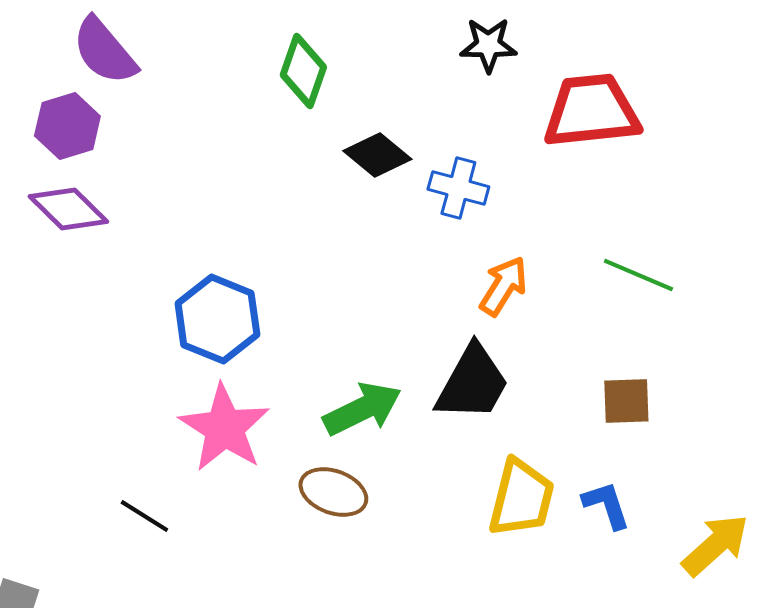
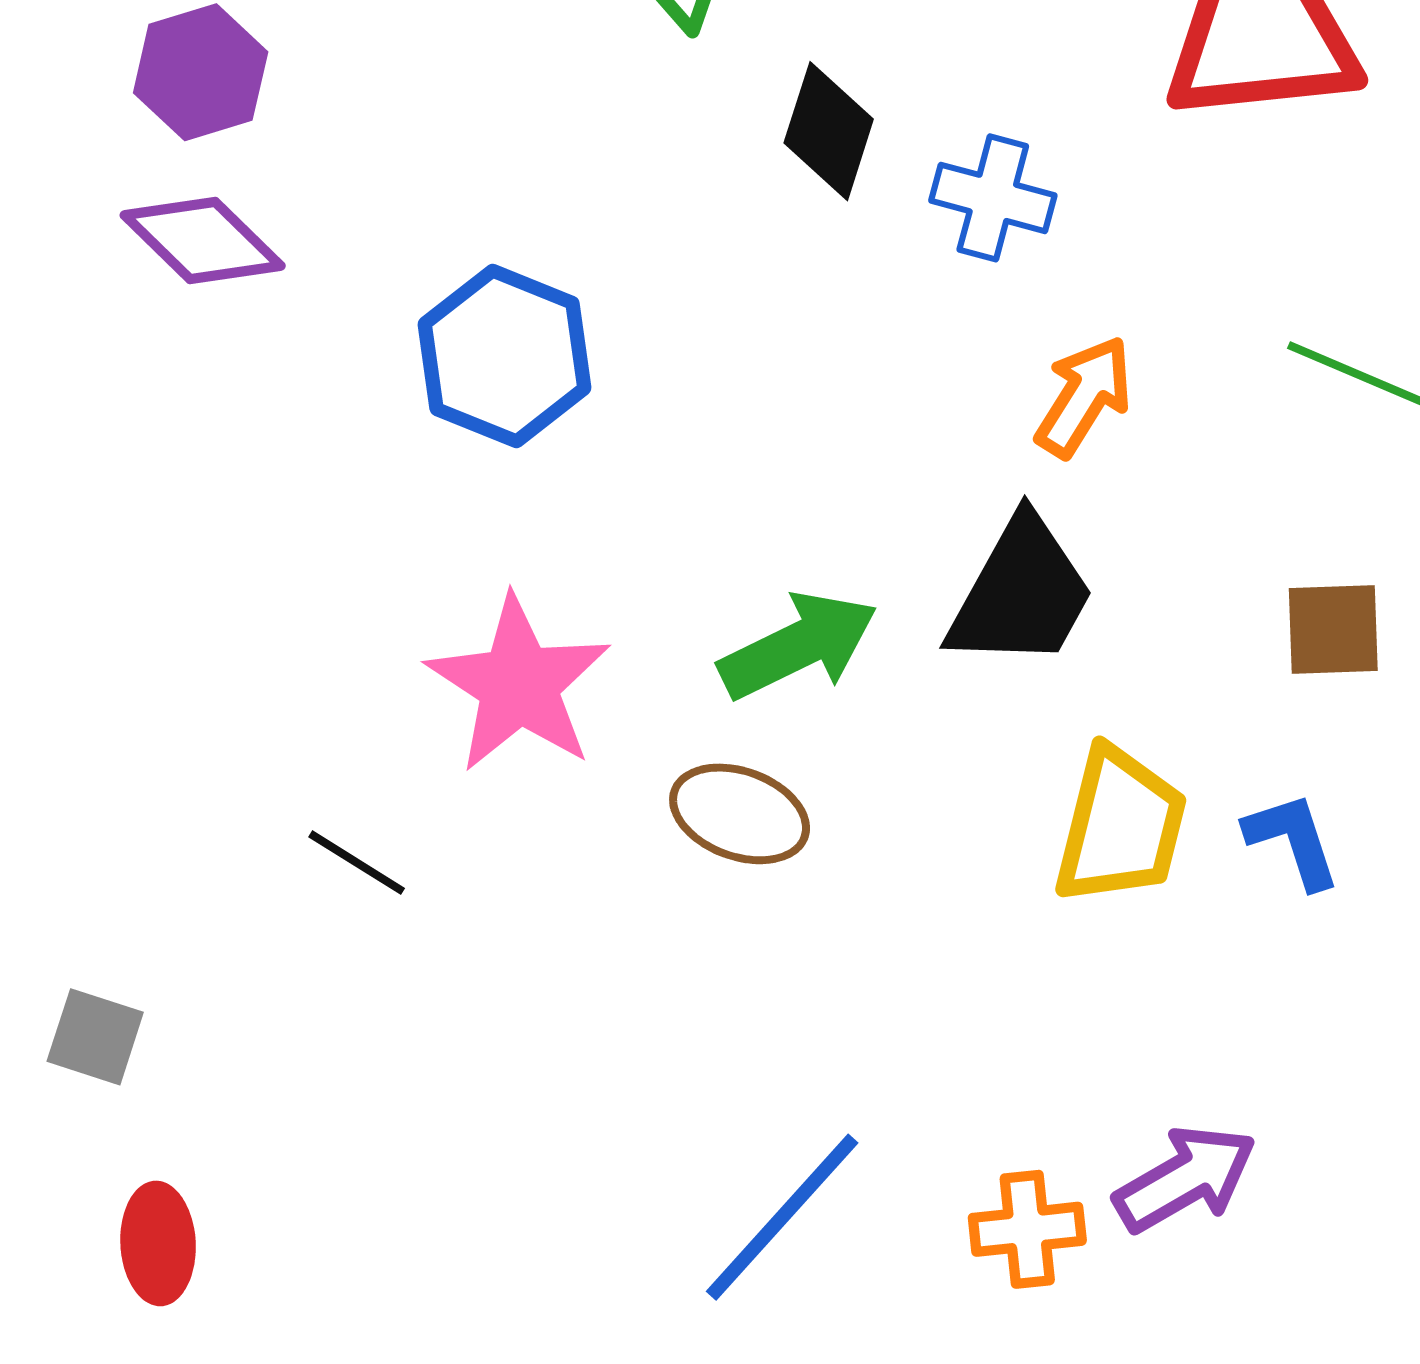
black diamond: (377, 155) -> (829, 131), turned 68
blue hexagon: (217, 319) -> (505, 356), moved

